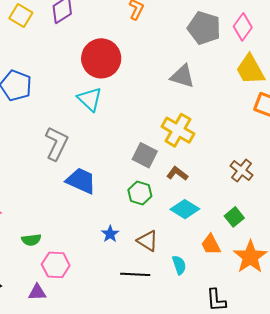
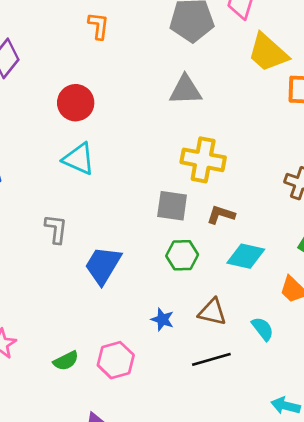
red circle: (101, 58) -> (76, 103), size x0.7
gray L-shape: (56, 144) -> (56, 229), size x0.7
blue trapezoid: (81, 181) -> (103, 265), turned -64
pink hexagon: (56, 265) -> (116, 360), moved

